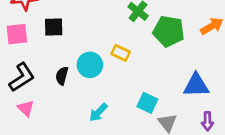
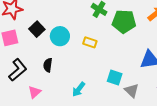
black square: (54, 27) -> (37, 29), turned -35
cyan circle: (90, 65) -> (60, 36), moved
pink triangle: (26, 108) -> (35, 92), moved, turned 40

